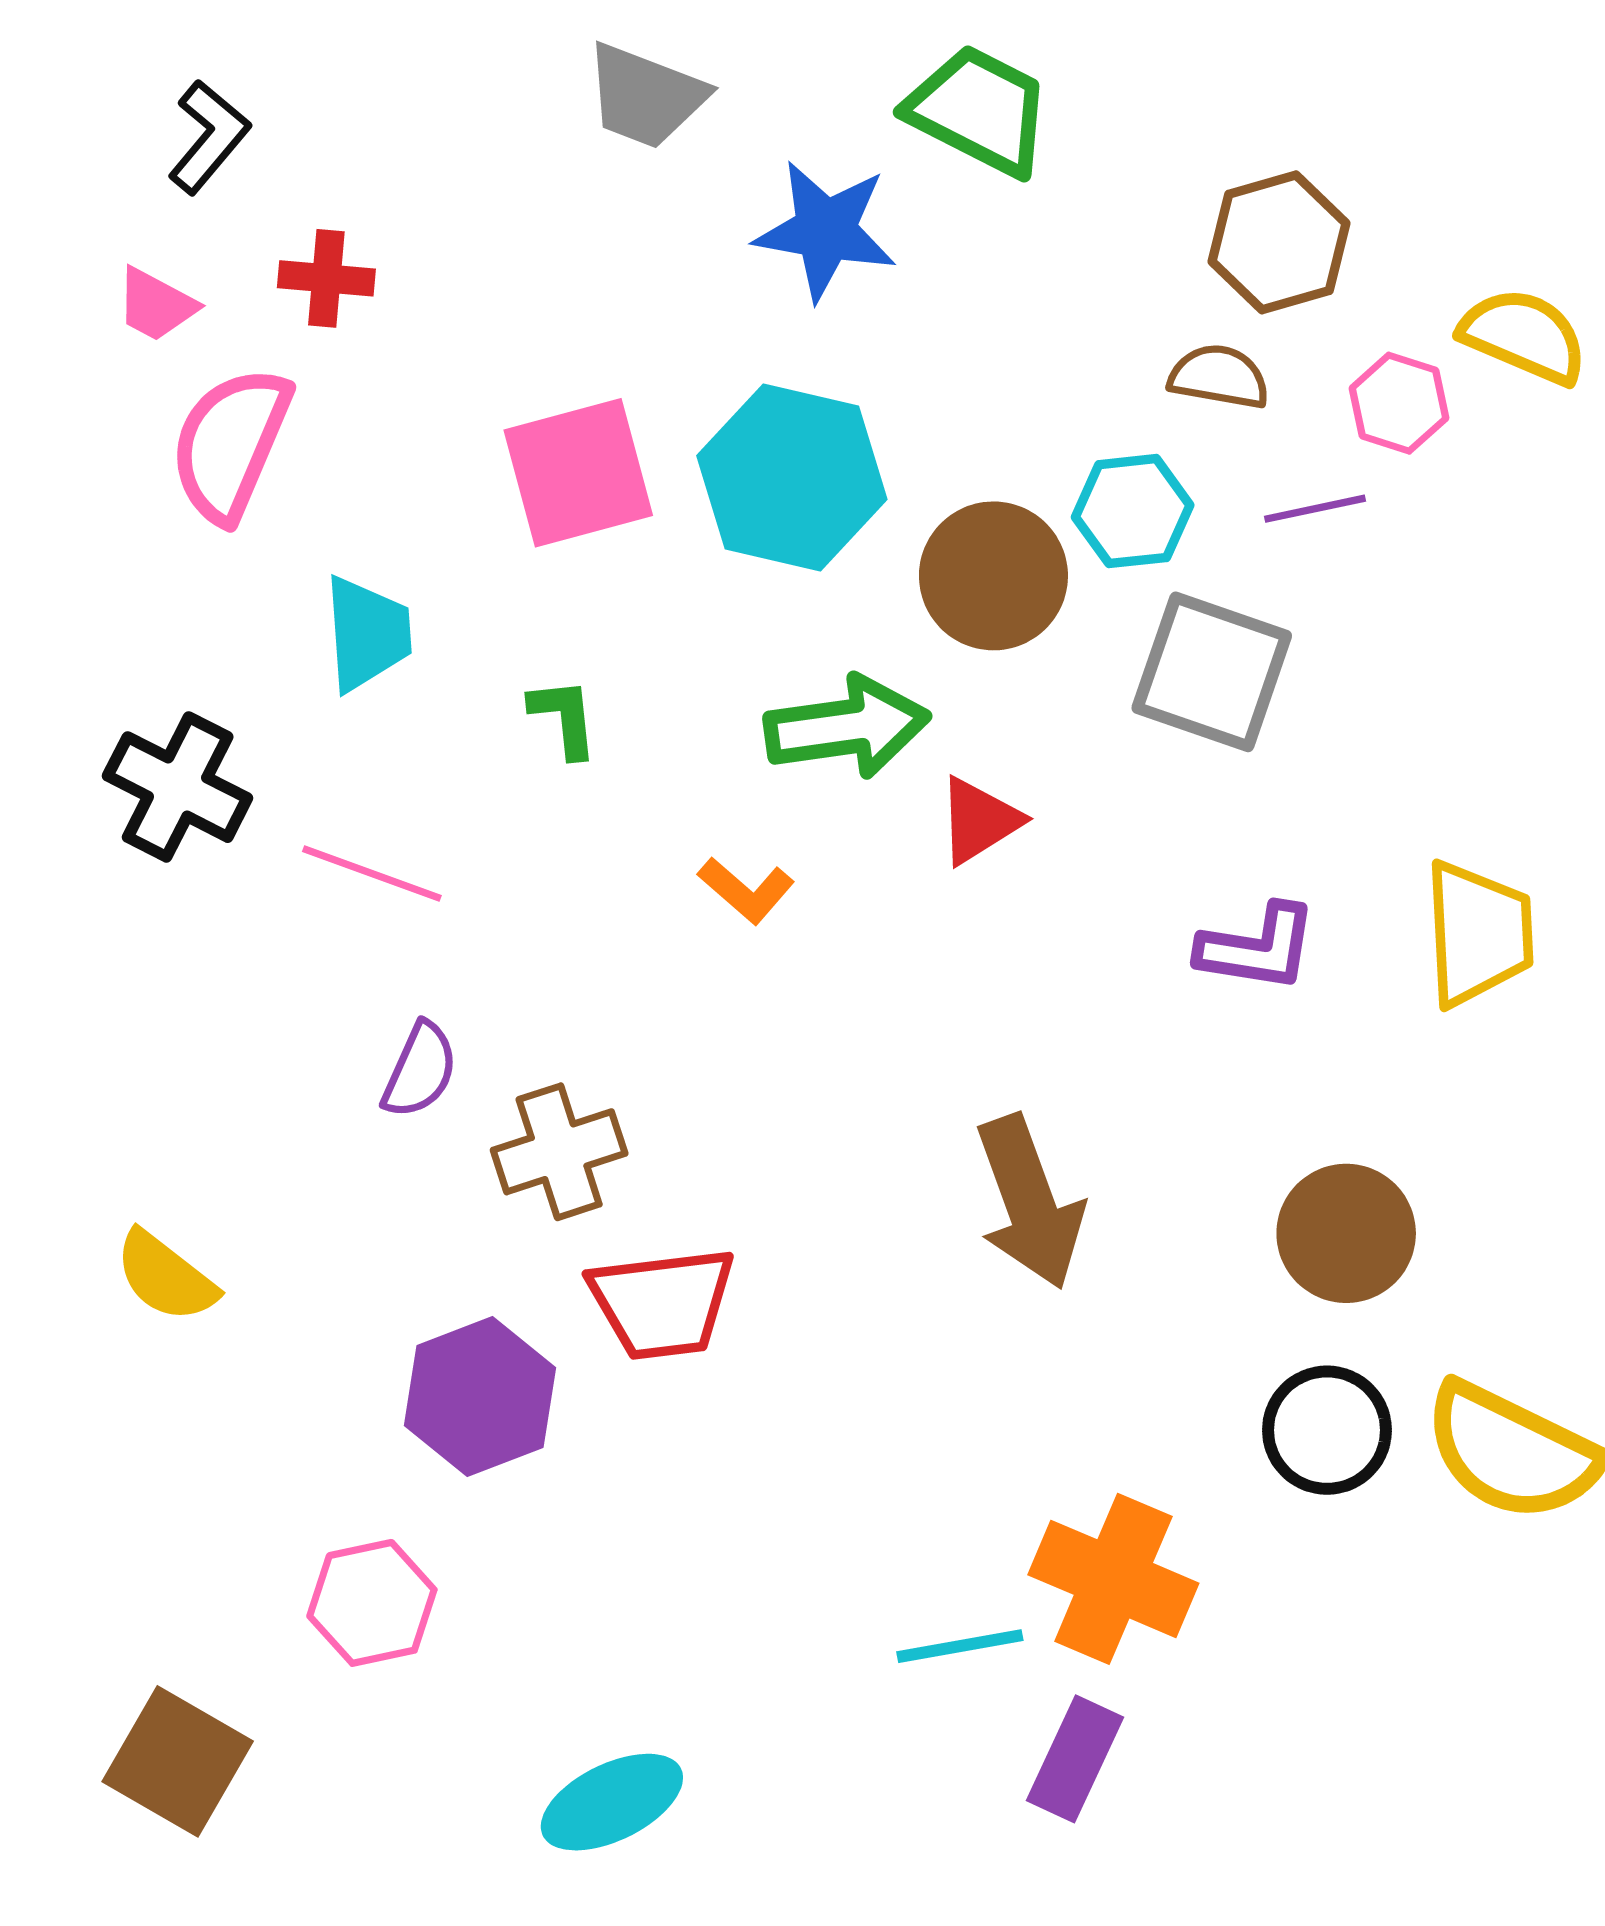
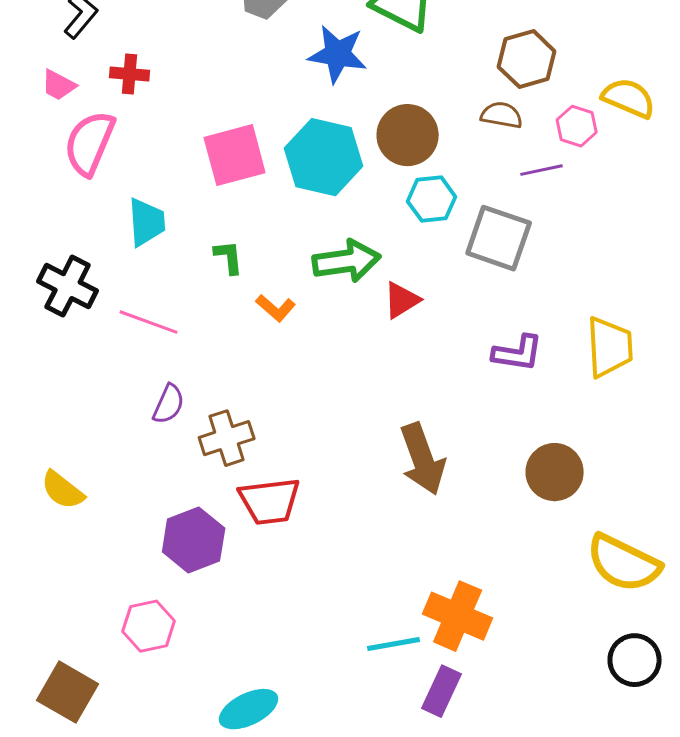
cyan hexagon: (1133, 511) -> (432, 199), moved
brown circle: (993, 576) -> (408, 135), moved
orange L-shape: (746, 890) -> (276, 308), moved
black circle: (1327, 1430) -> (635, 660), moved

